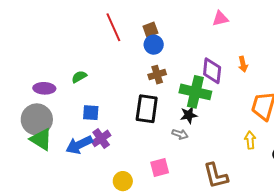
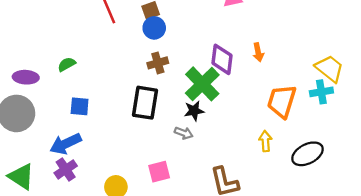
green cross: (195, 92) -> (202, 84), turned 32
purple cross: (101, 138) -> (66, 169), moved
green triangle: (41, 139) -> (21, 177), moved

